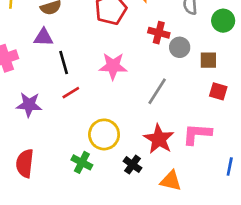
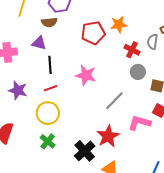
red cross: (159, 33) -> (132, 50), moved
yellow circle: (104, 134) -> (48, 113), moved
pink L-shape: (197, 134) -> (139, 123), moved
black cross: (133, 165) -> (85, 151), size x1.5

